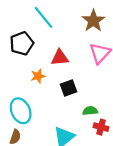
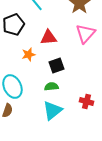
green semicircle: (90, 111) -> (51, 87), moved

